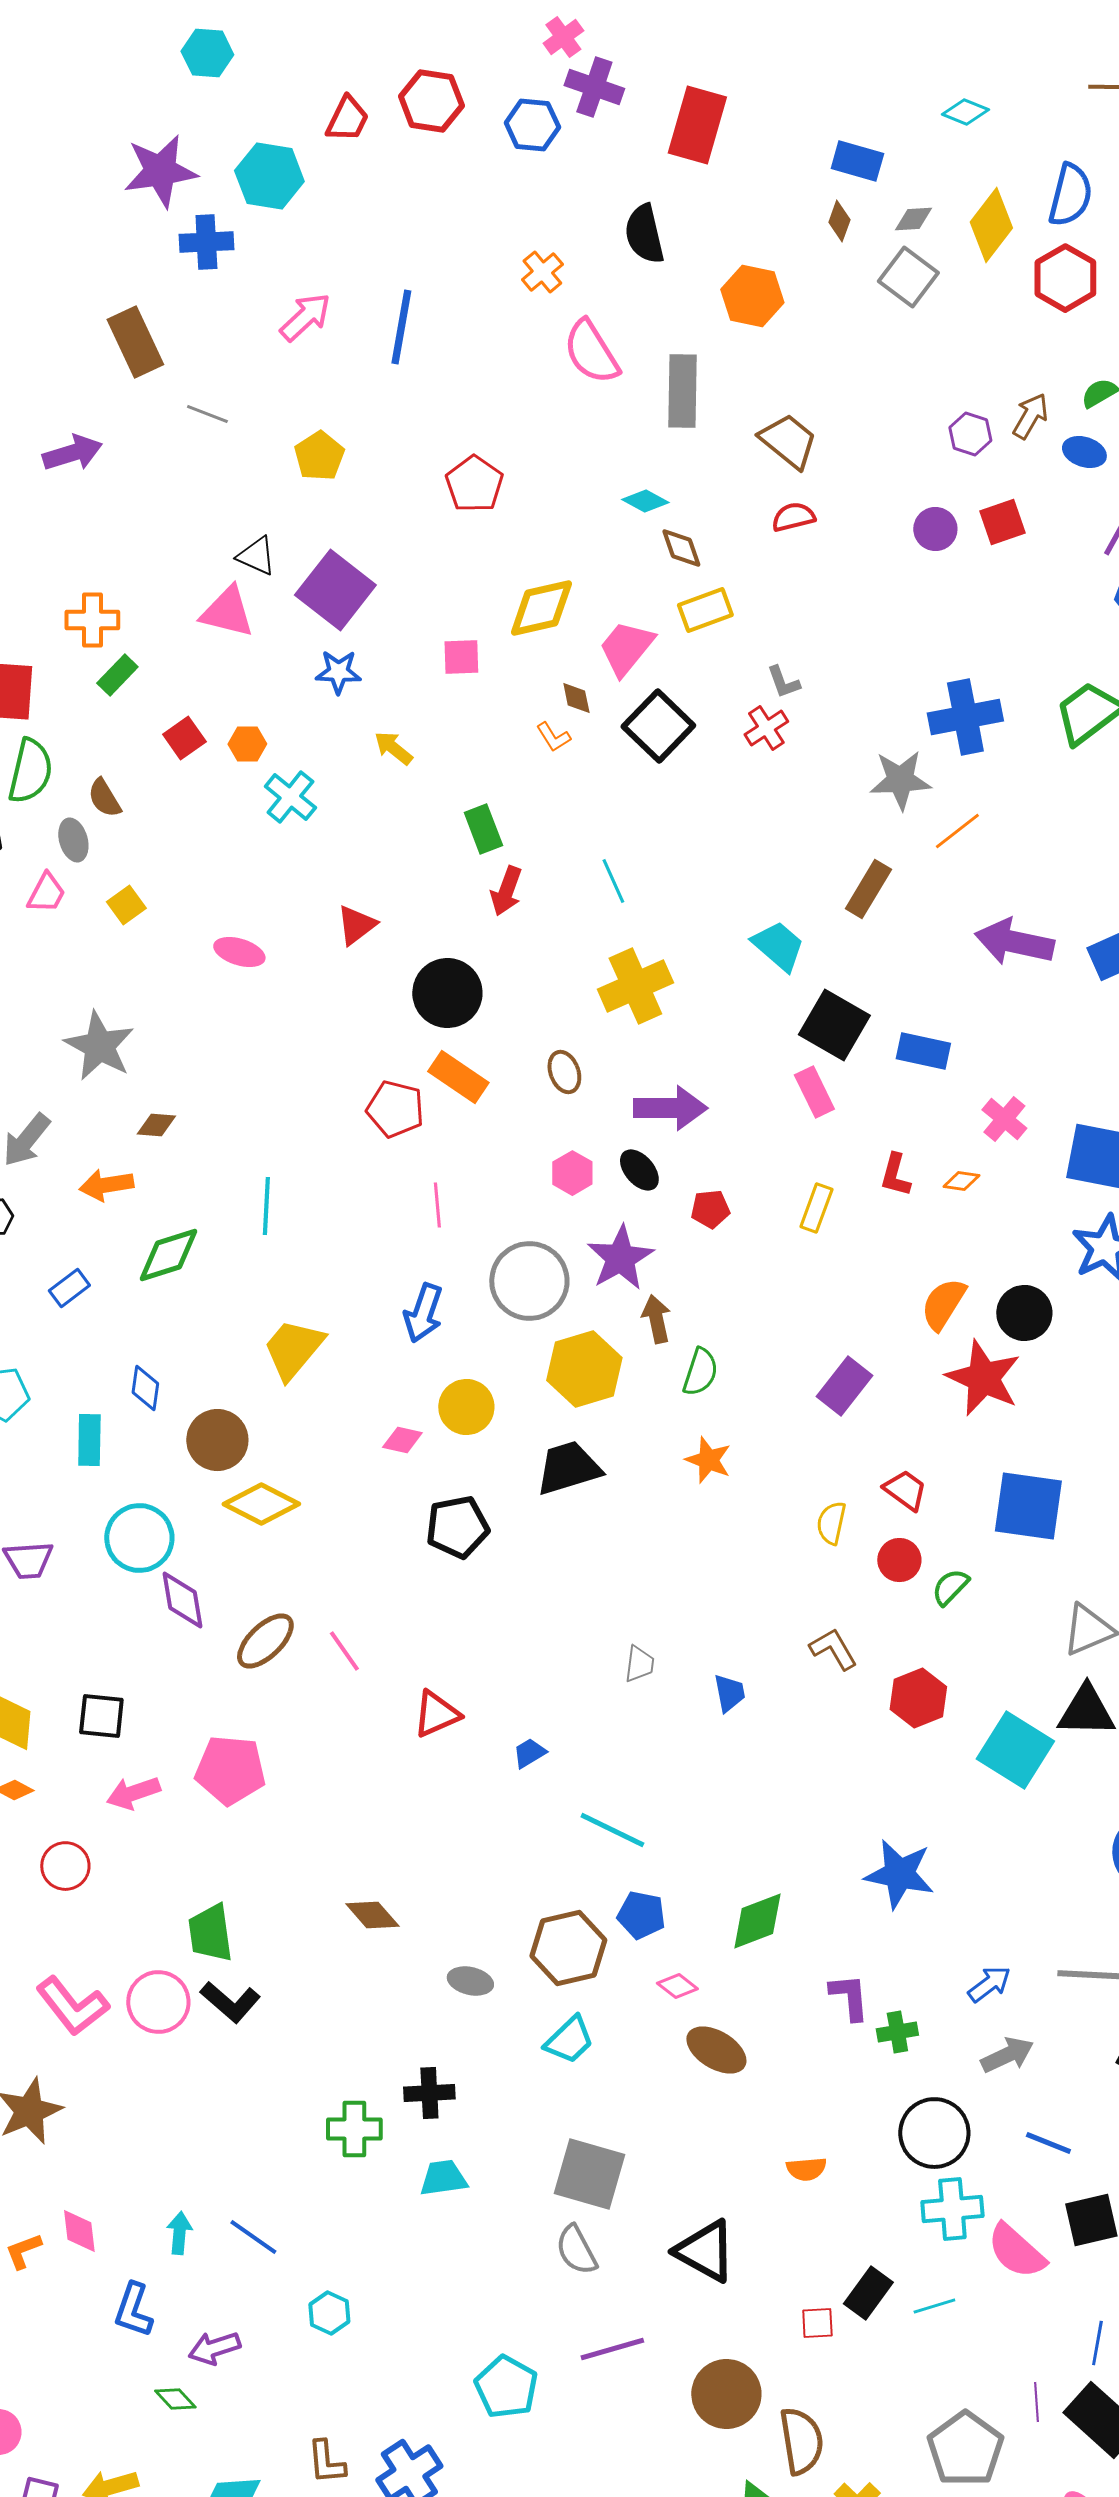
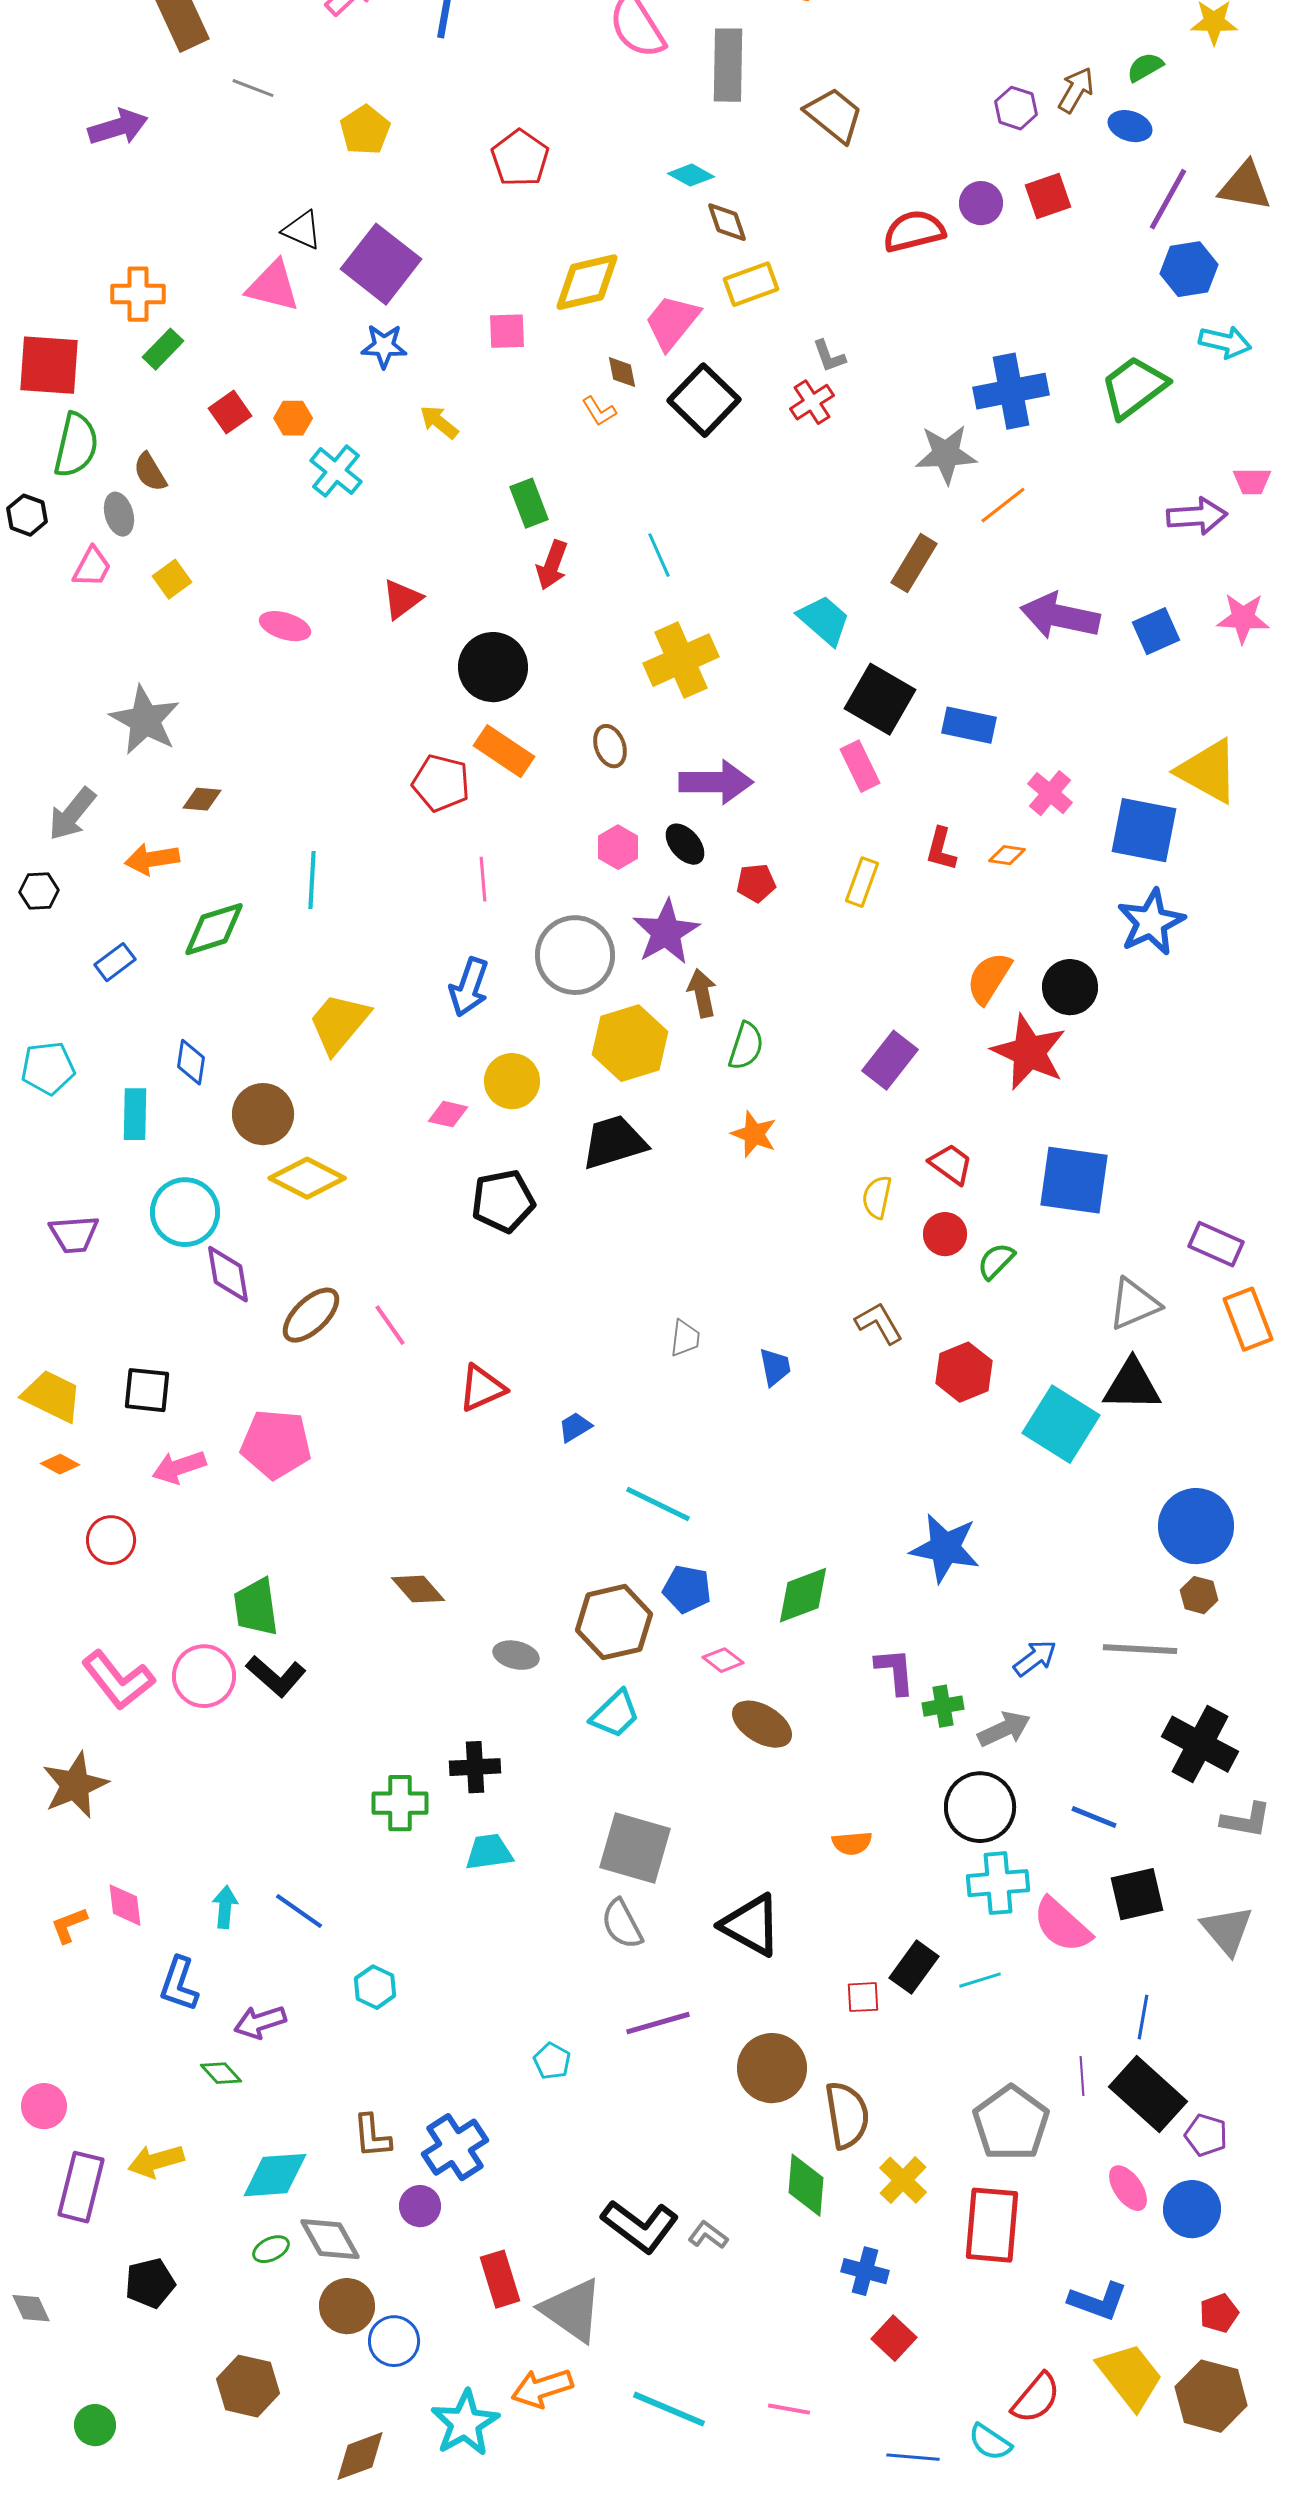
red semicircle: (793, 517) -> (914, 231), moved, size x1.4
gray arrow: (1007, 2055) -> (1004, 1729), moved
cyan pentagon: (506, 2387) -> (552, 2061), size x0.6

